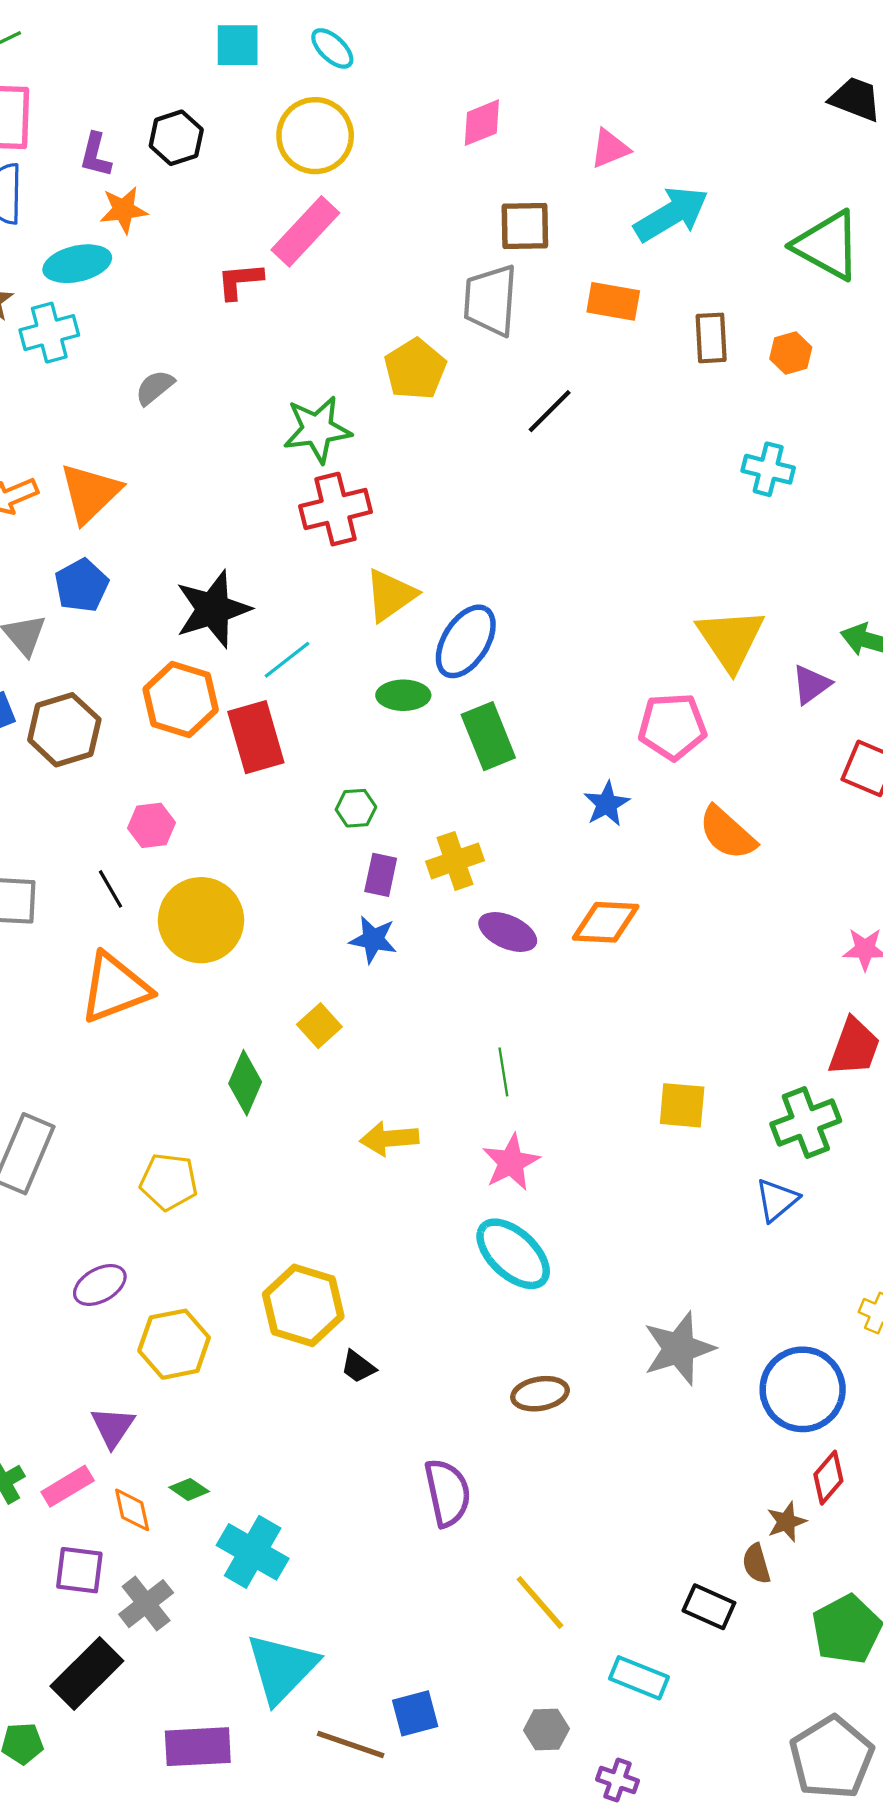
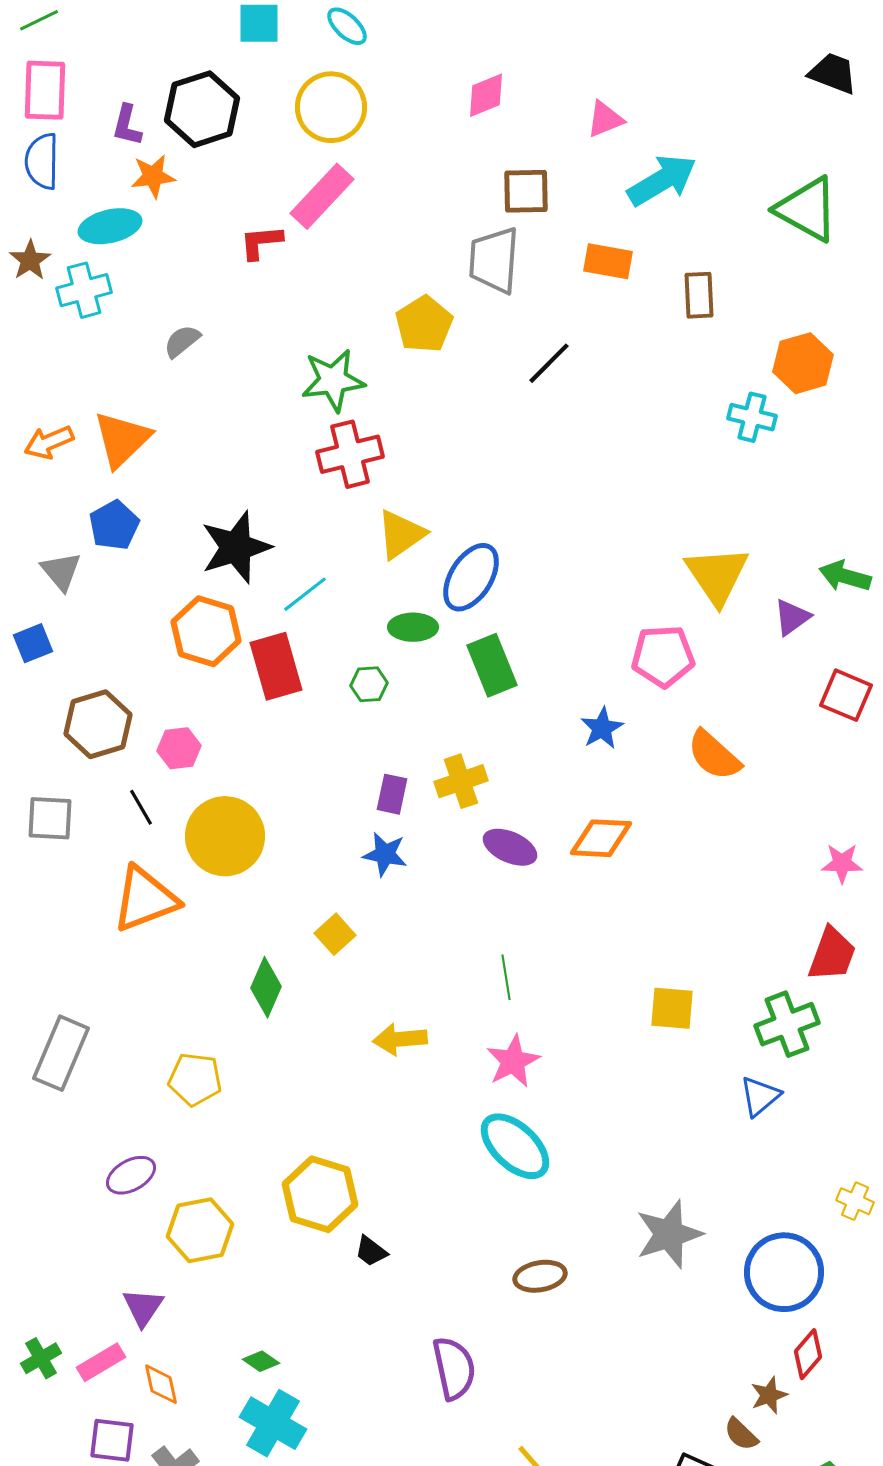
black hexagon: (176, 138) -> (202, 109), size x1.5
orange hexagon: (791, 353) -> (803, 363), moved, size x1.5
brown hexagon: (64, 730) -> (98, 724), moved
green hexagon: (356, 808) -> (369, 684), moved
green diamond: (189, 1489) -> (261, 1361), moved
brown semicircle: (756, 1564) -> (741, 1434), turned -30

